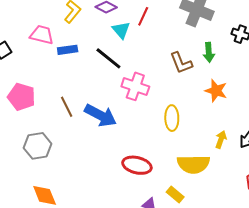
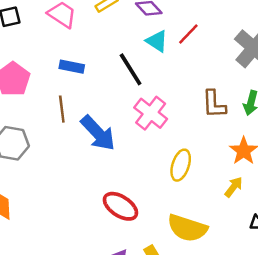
cyan triangle: (121, 30) -> (157, 41), turned -36
blue rectangle: (68, 50) -> (72, 67), moved
yellow arrow: (221, 139) -> (234, 187), moved

